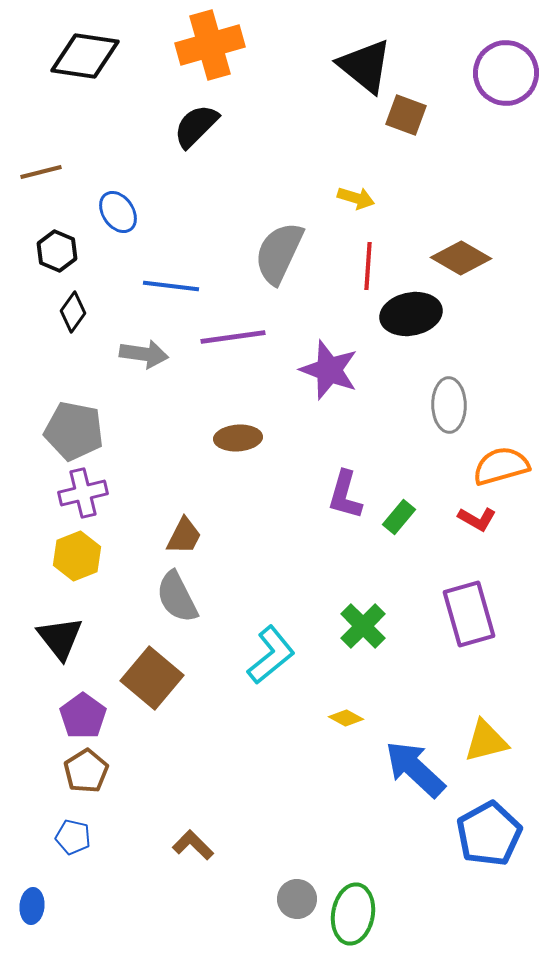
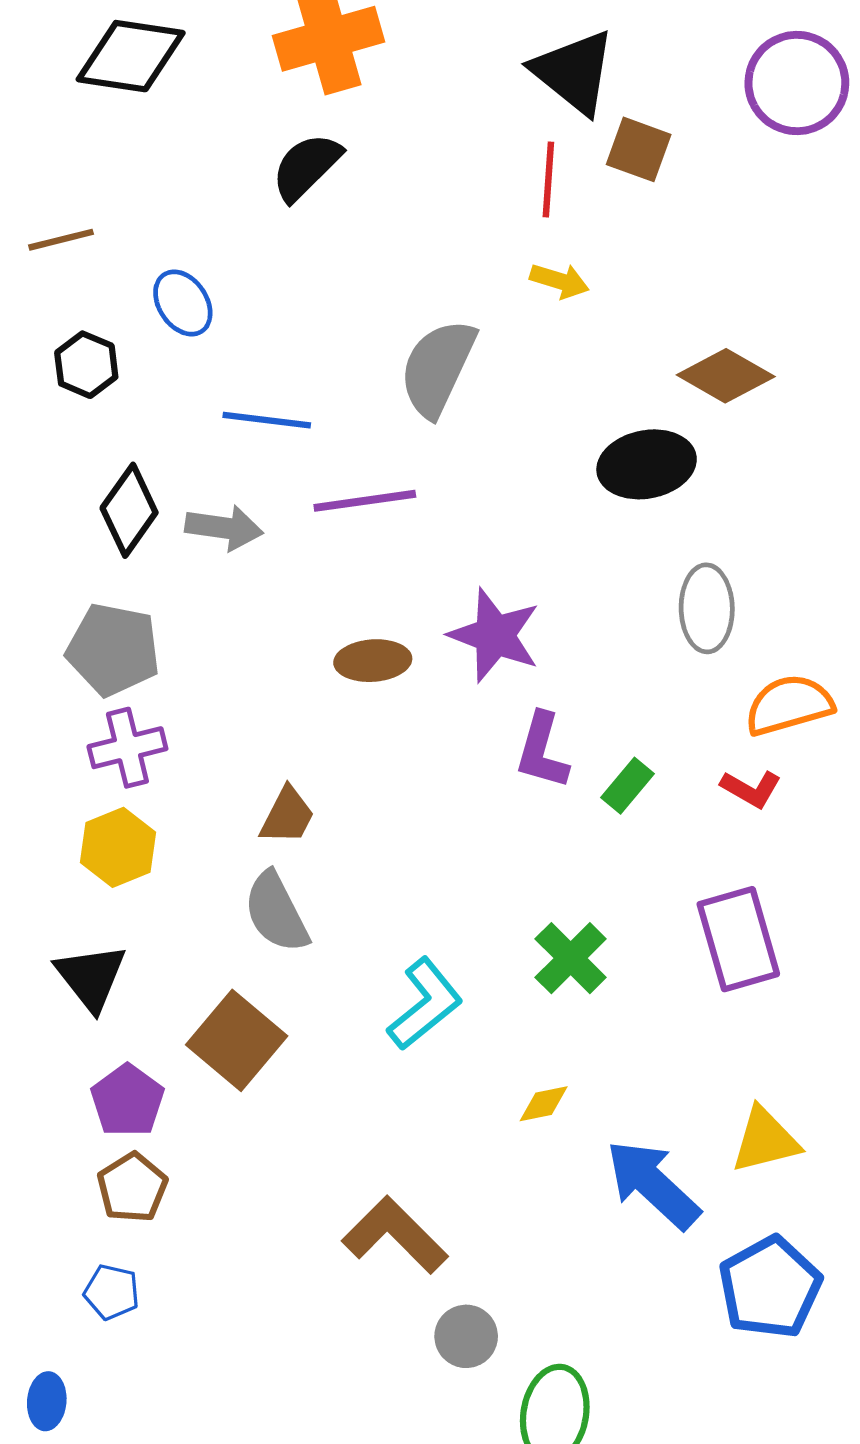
red line: (368, 266) -> (548, 180), moved
black diamond: (73, 312) -> (129, 510), moved, size x1.4
purple star: (329, 370) -> (495, 635), moved
yellow diamond: (346, 718) -> (544, 1104), turned -40
brown L-shape: (193, 845) -> (395, 1235), moved, size x1.6
gray circle: (297, 899) -> (466, 1336), moved

